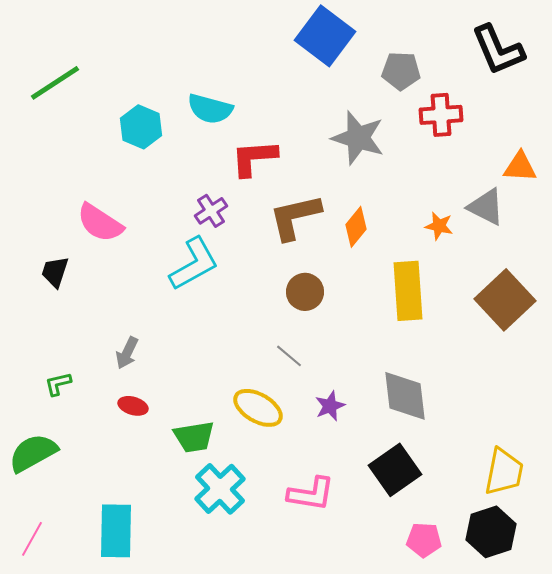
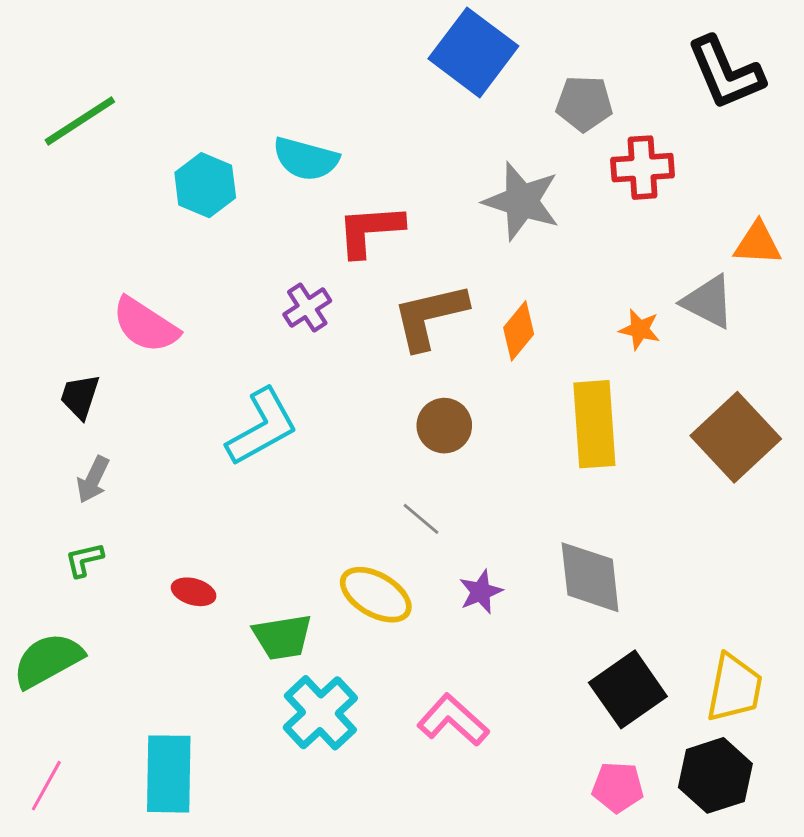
cyan L-shape: (194, 264) -> (262, 427), moved
gray arrow: (127, 353) -> (93, 480), moved
black square: (395, 470) -> (628, 689), moved
pink L-shape: (311, 494) -> (453, 720), turned -147

